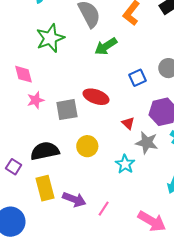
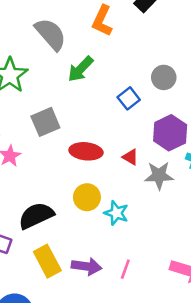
red ellipse: (96, 97) -> (86, 151), moved
gray square: (67, 110) -> (45, 122), moved
cyan star: (125, 164) -> (116, 213), moved

